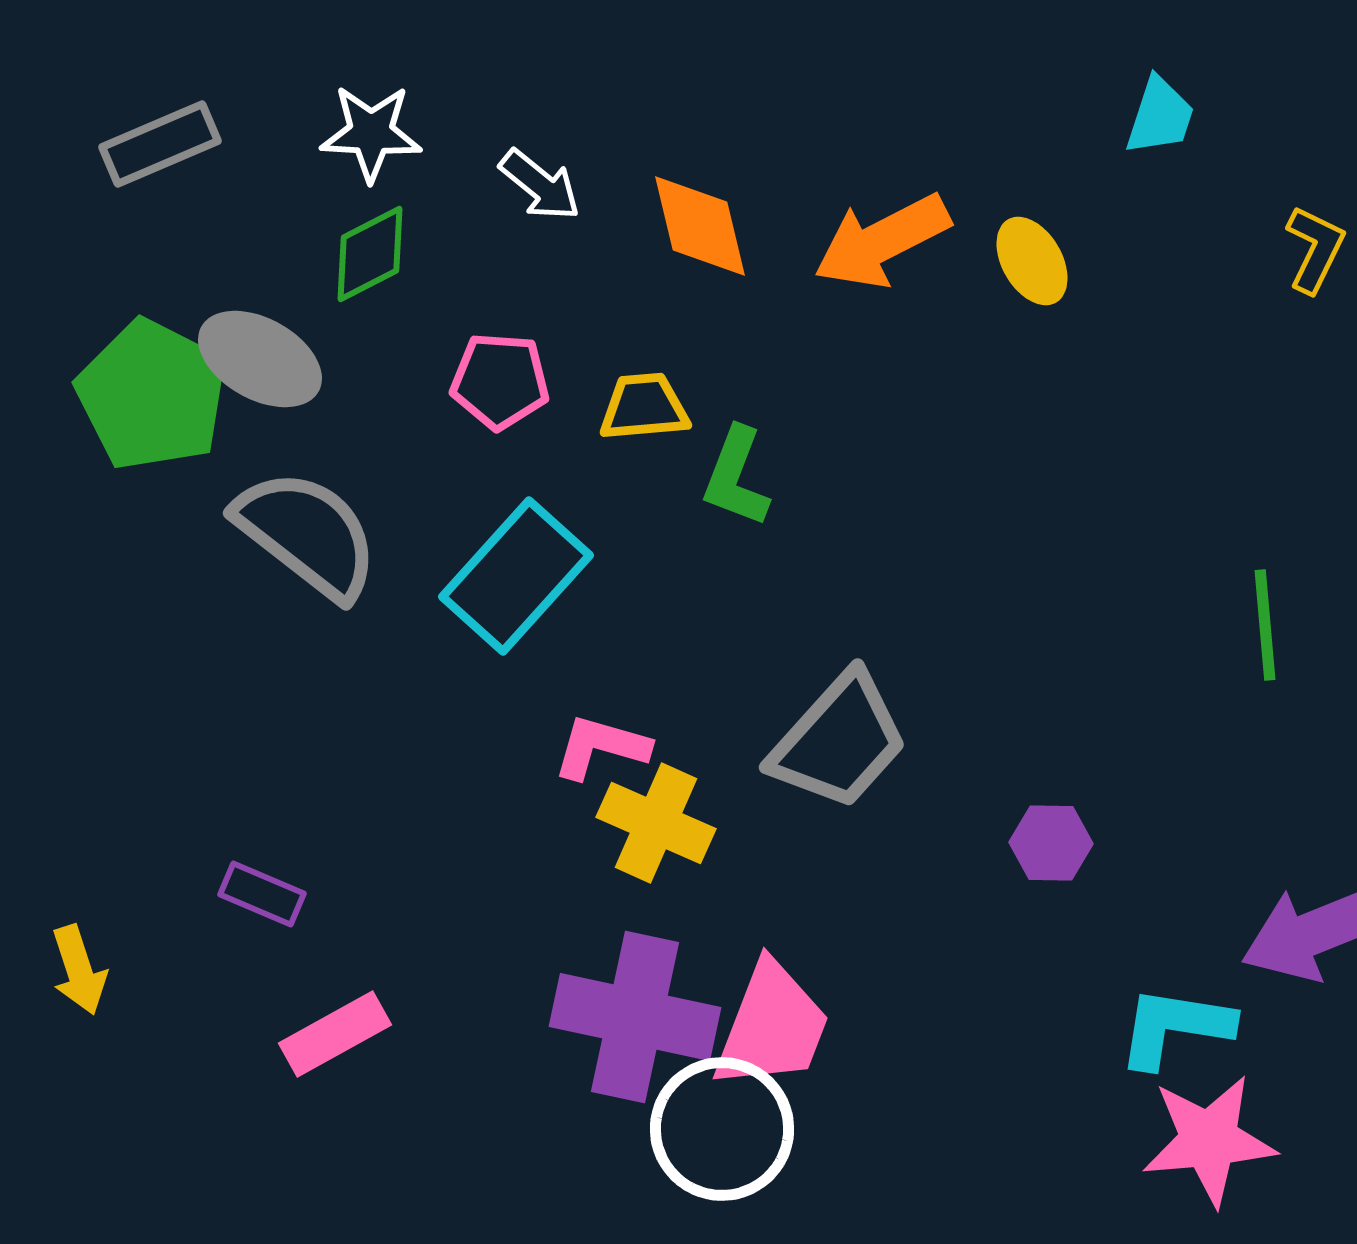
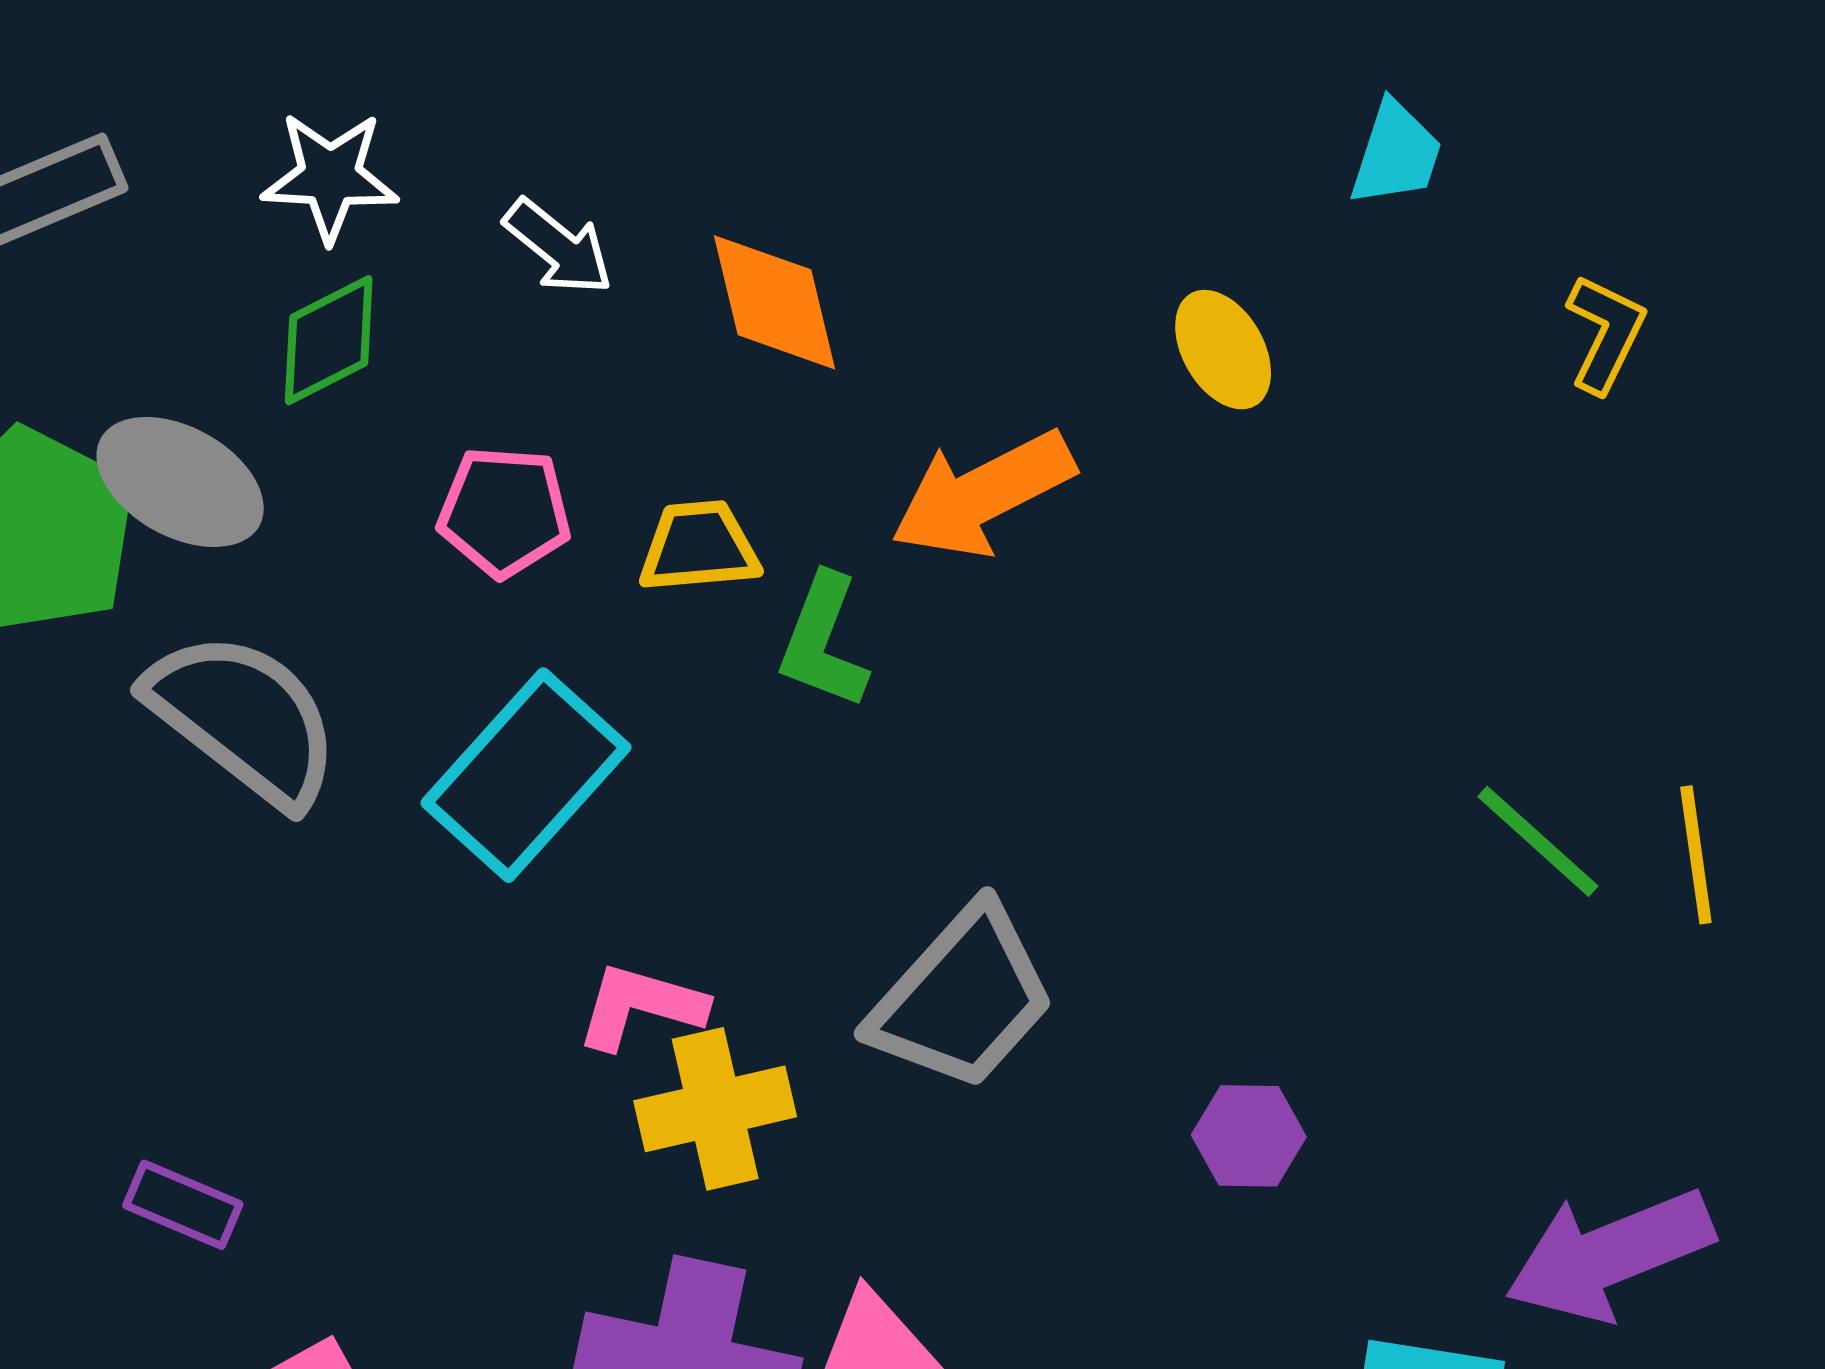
orange arrow: (882, 241) -> (983, 494), moved
green line: (1265, 625) -> (1538, 841), turned -43
yellow cross: (656, 823) -> (715, 1109), turned -37

